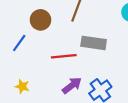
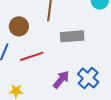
red line: (64, 56) -> (32, 56), moved

